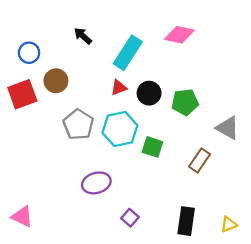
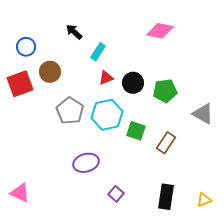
cyan rectangle: (128, 53) -> (98, 52), moved, size x0.6
brown rectangle: (200, 160) -> (166, 143), moved

